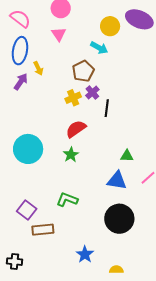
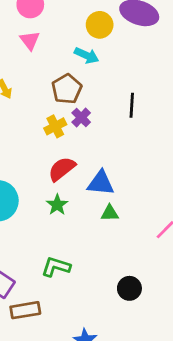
black line: (107, 108) -> (132, 105), moved
green triangle: (127, 156) -> (110, 213), moved
blue triangle: (117, 181) -> (101, 183), moved
black circle: (119, 219) -> (129, 288), size x0.6

